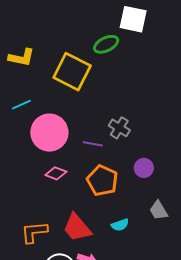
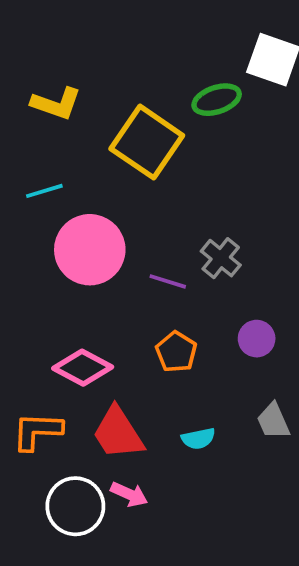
pink diamond: (56, 173) -> (83, 368), moved, size x1.4
orange pentagon: (102, 181) -> (176, 352), size x0.7

